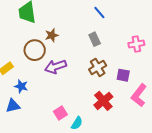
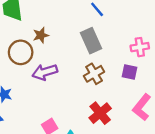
gray rectangle: (95, 39) -> (91, 41), size x1.5
purple square: (123, 75) -> (129, 72), moved

